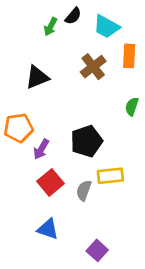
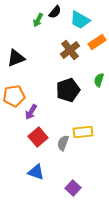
orange rectangle: (129, 56) -> (97, 42), turned 54
black triangle: (37, 77) -> (16, 58), moved
black pentagon: (86, 141) -> (68, 90), moved

